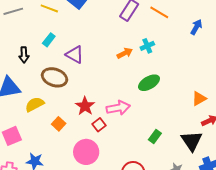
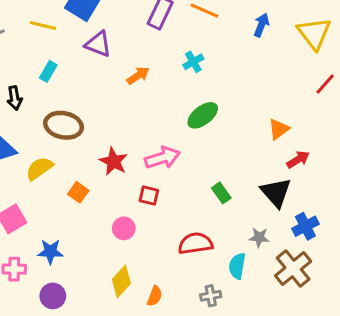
orange arrow: (125, 53) -> (138, 76), moved
purple triangle: (75, 55) -> (98, 44), moved
red square: (99, 125) -> (149, 196), moved, turned -32
green rectangle: (155, 137) -> (221, 193), turned -64
pink circle: (86, 152) -> (124, 228), size x0.6

